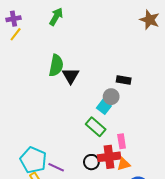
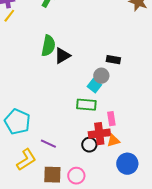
black triangle: (71, 76) -> (62, 56), turned 30
green rectangle: (96, 127) -> (86, 105), turned -36
cyan pentagon: (33, 160) -> (17, 122), moved
black circle: (91, 162) -> (89, 145), moved

